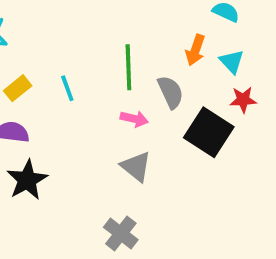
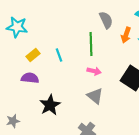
gray semicircle: (170, 92) -> (106, 20), moved
black star: (27, 180) -> (50, 105), moved

